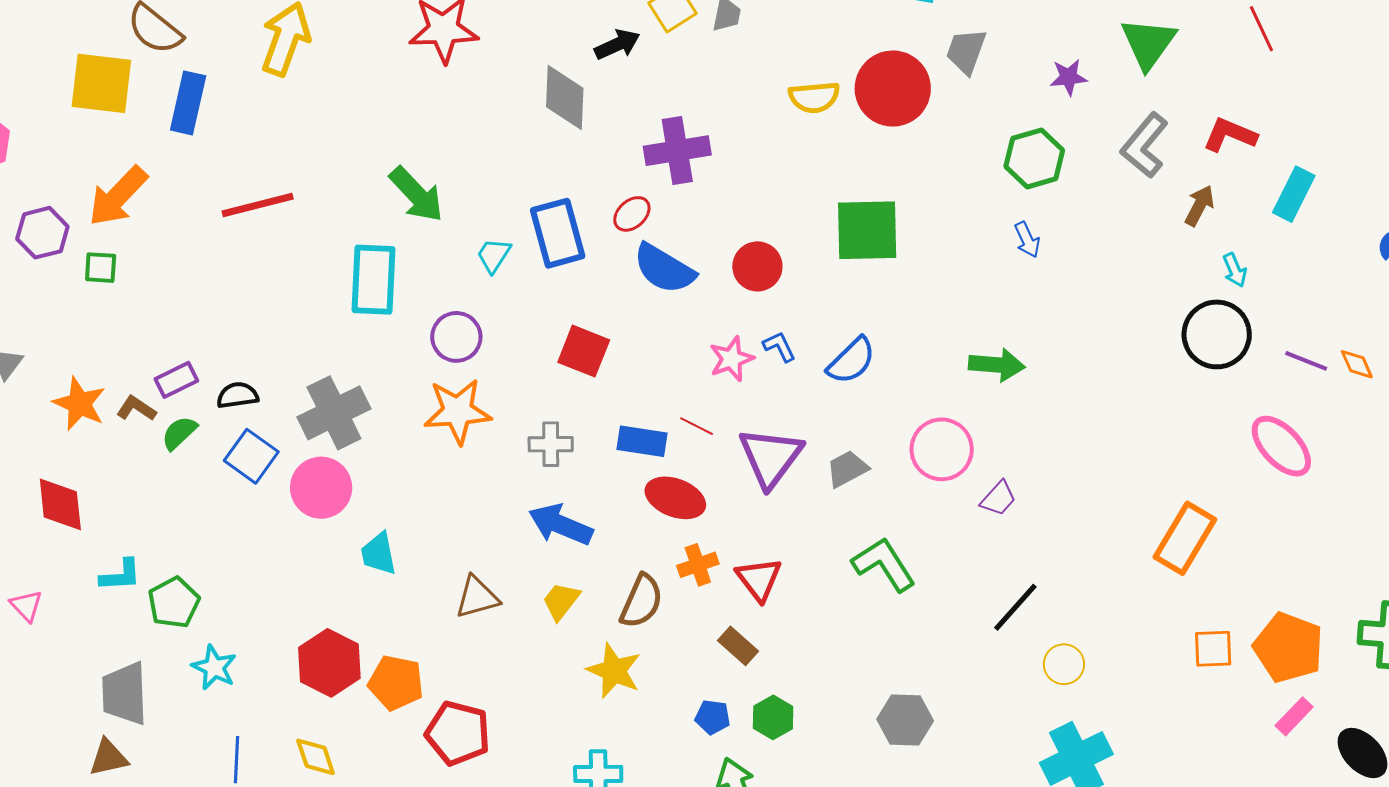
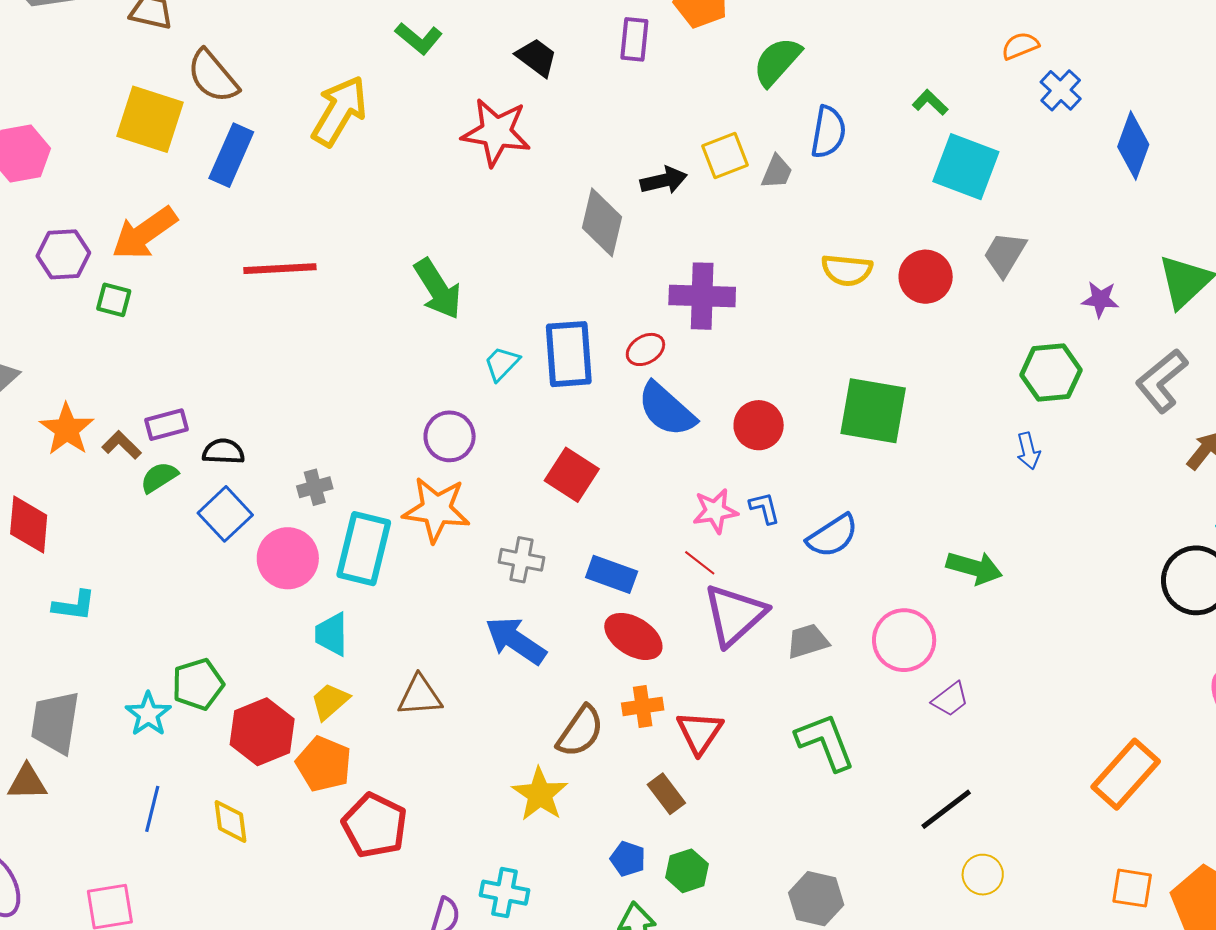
red circle: (893, 89) -> (926, 277), size x0.7
cyan rectangle: (374, 280) -> (364, 549), moved
gray cross: (334, 413) -> (315, 487), size x0.5
red line: (697, 426) -> (700, 563), moved
yellow trapezoid: (561, 601) -> (330, 701), moved
green pentagon: (174, 603) -> (198, 684), moved

